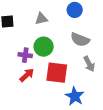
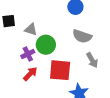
gray triangle: (41, 19) -> (31, 29), moved, turned 32
purple cross: (25, 55) -> (28, 54), turned -32

